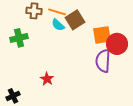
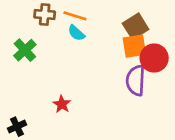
brown square: (75, 20) -> (136, 26), moved
green cross: (19, 38) -> (25, 50), turned -30

